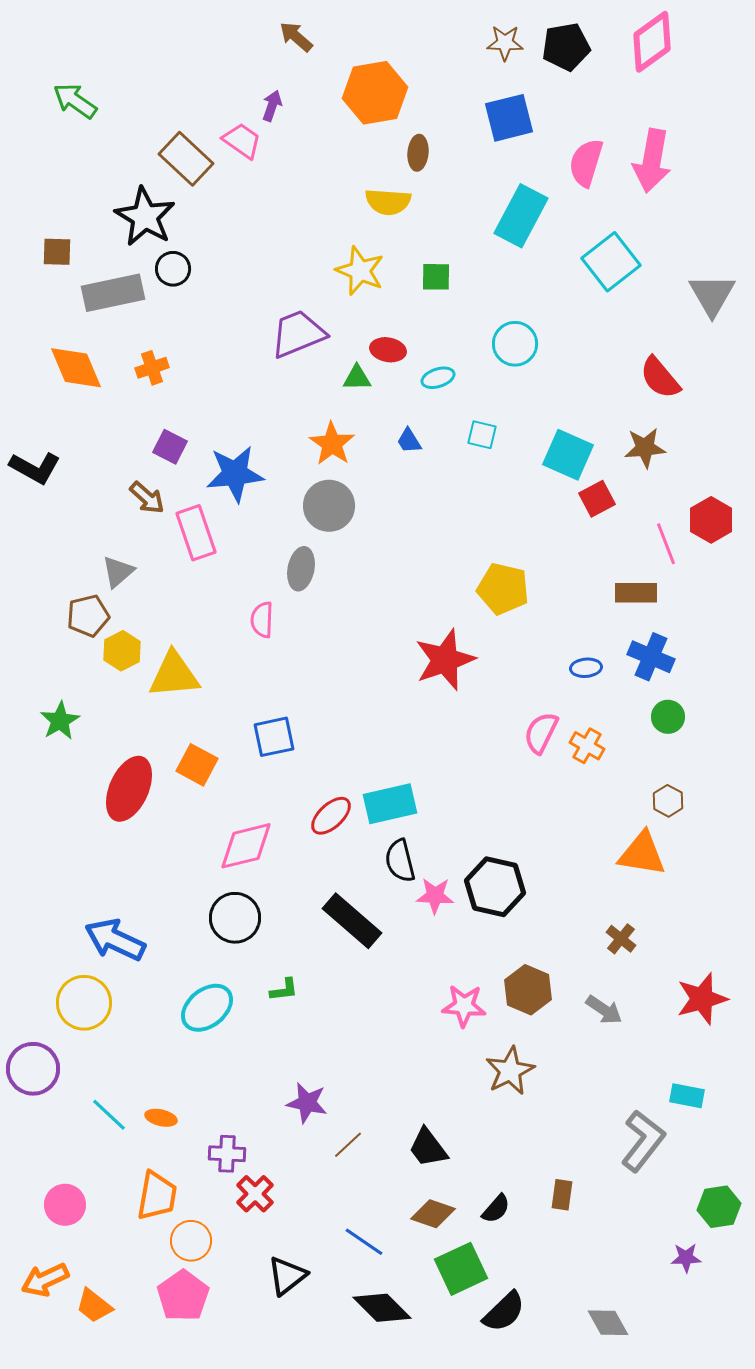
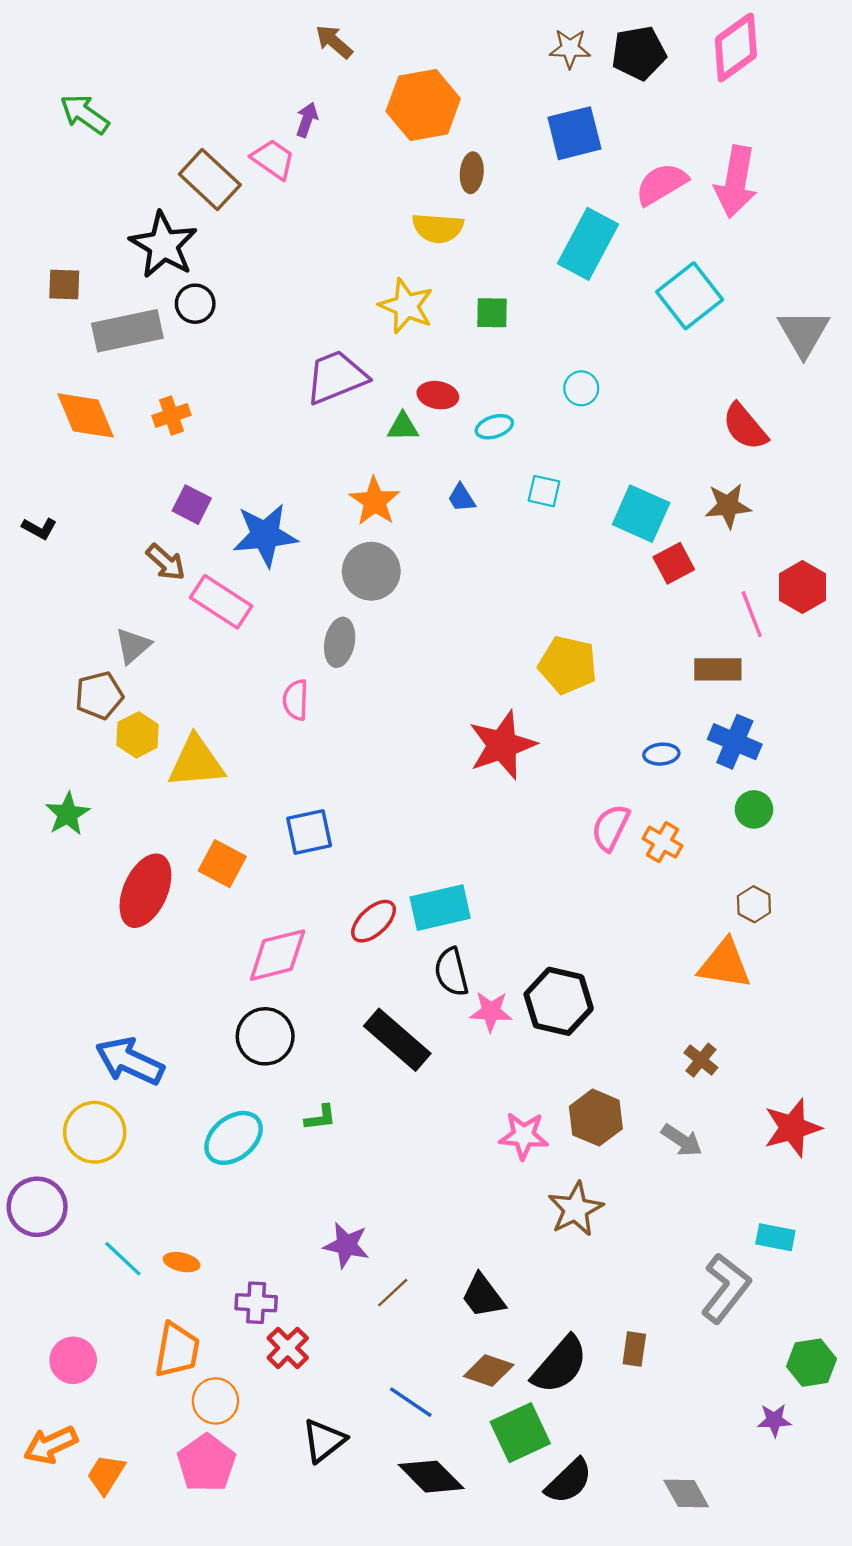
pink semicircle: (586, 163) -> (661, 184), turned 42
cyan circle: (515, 344) -> (581, 388), size x0.7
black L-shape: (35, 468) -> (39, 528), size x0.6
pink rectangle: (196, 533) -> (221, 602), turned -38
black semicircle: (496, 1209) -> (560, 1365), size x1.8
orange trapezoid: (94, 1306) -> (106, 1474), turned 84

